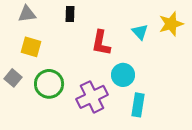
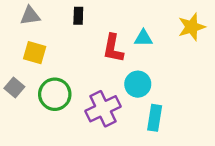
cyan triangle: (140, 32) -> (143, 38), moved, turned -48

